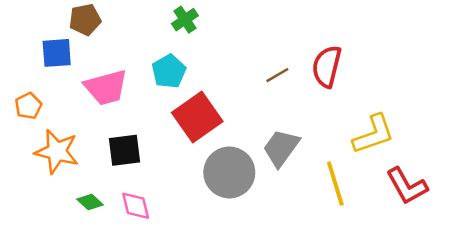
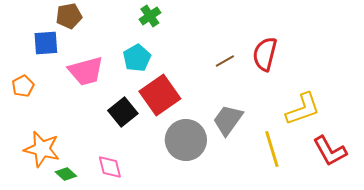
black square: (125, 150) -> (123, 112), moved, turned -32
orange star: (57, 152) -> (42, 149), moved
green diamond: (90, 202) -> (66, 174), moved

